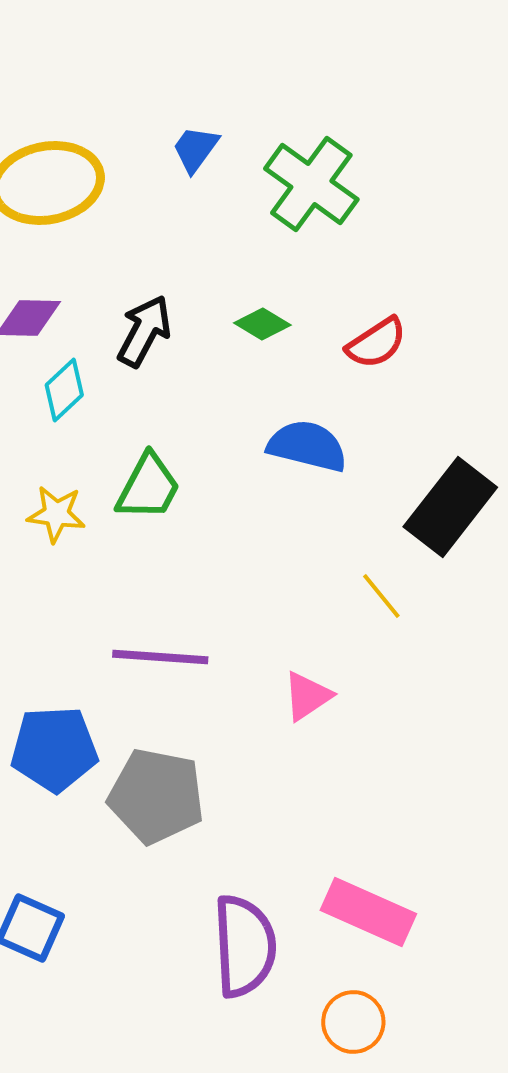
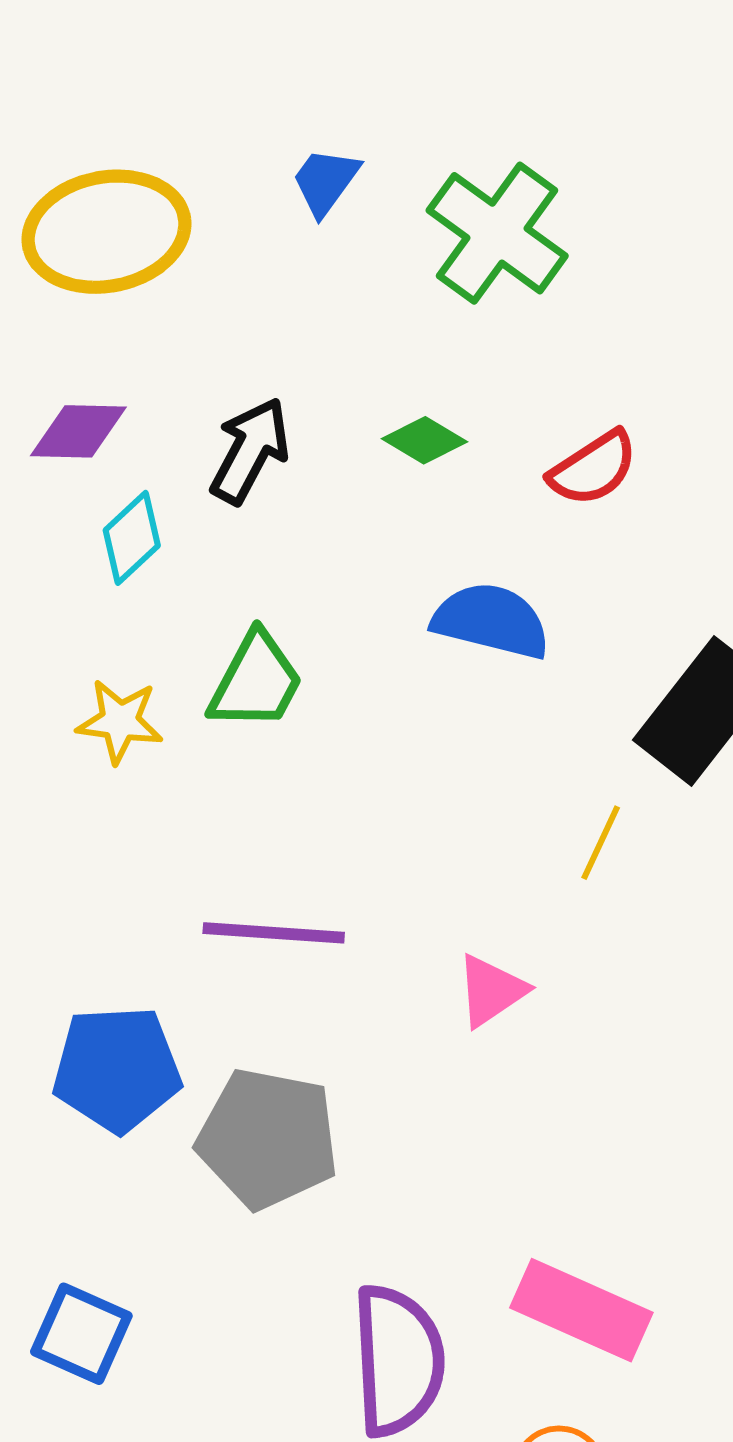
yellow line: (381, 596) -> (601, 843), turned 64

